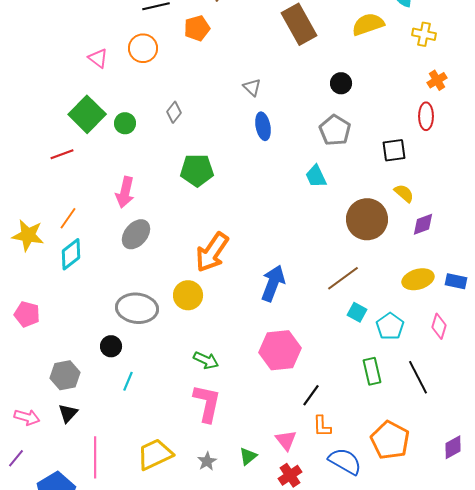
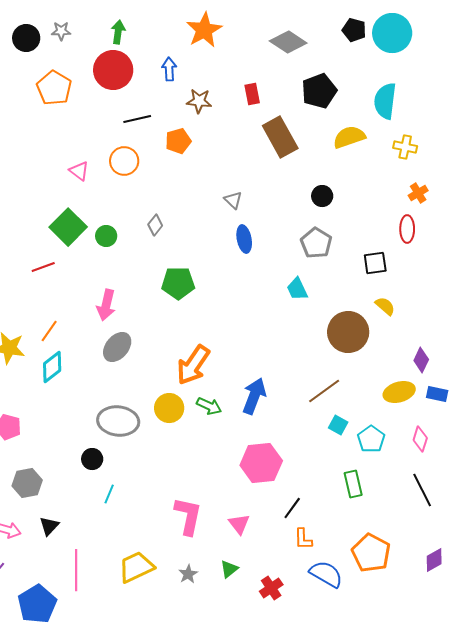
purple diamond: (423, 224) -> (421, 360), moved, turned -45
green arrow: (206, 360) -> (209, 406), moved
gray hexagon: (65, 375) -> (27, 483), moved
black line: (418, 377) -> (422, 490), moved
pink triangle: (286, 440) -> (239, 524), moved

